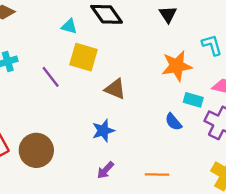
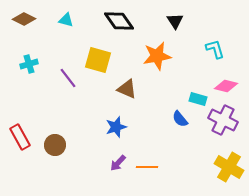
cyan triangle: (69, 26) -> (66, 20), moved
orange star: (177, 66) -> (157, 56), moved
brown circle: (36, 150) -> (55, 145), size x0.7
orange line: (157, 174) -> (147, 167), moved

